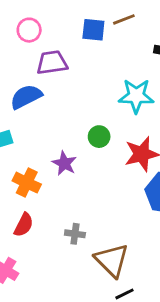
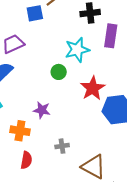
green circle: (99, 137) -> (59, 72), moved
gray cross: (75, 234) -> (62, 146), moved

